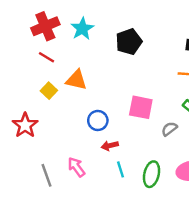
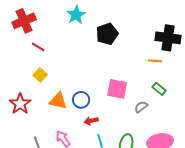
red cross: (45, 26) -> (24, 21), moved
cyan star: (82, 29) -> (76, 15), moved
orange triangle: (76, 80) -> (58, 101), moved

